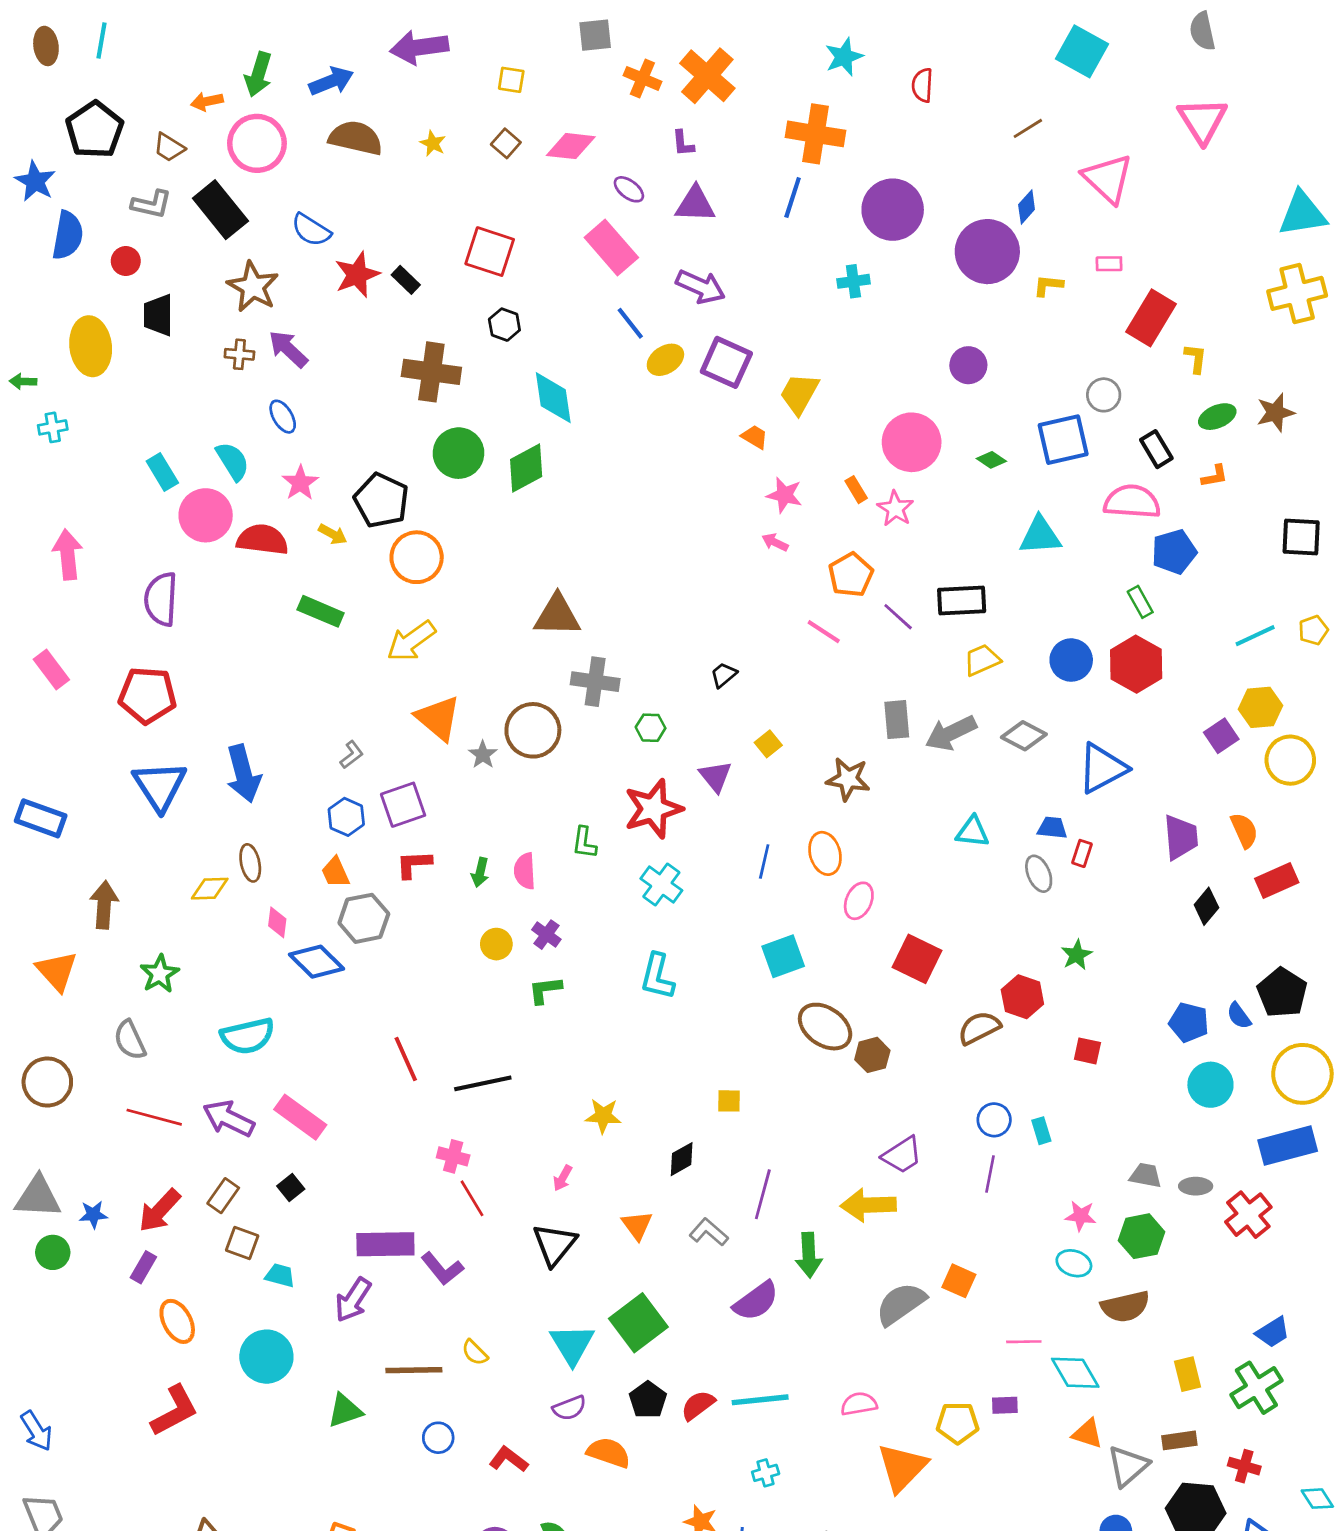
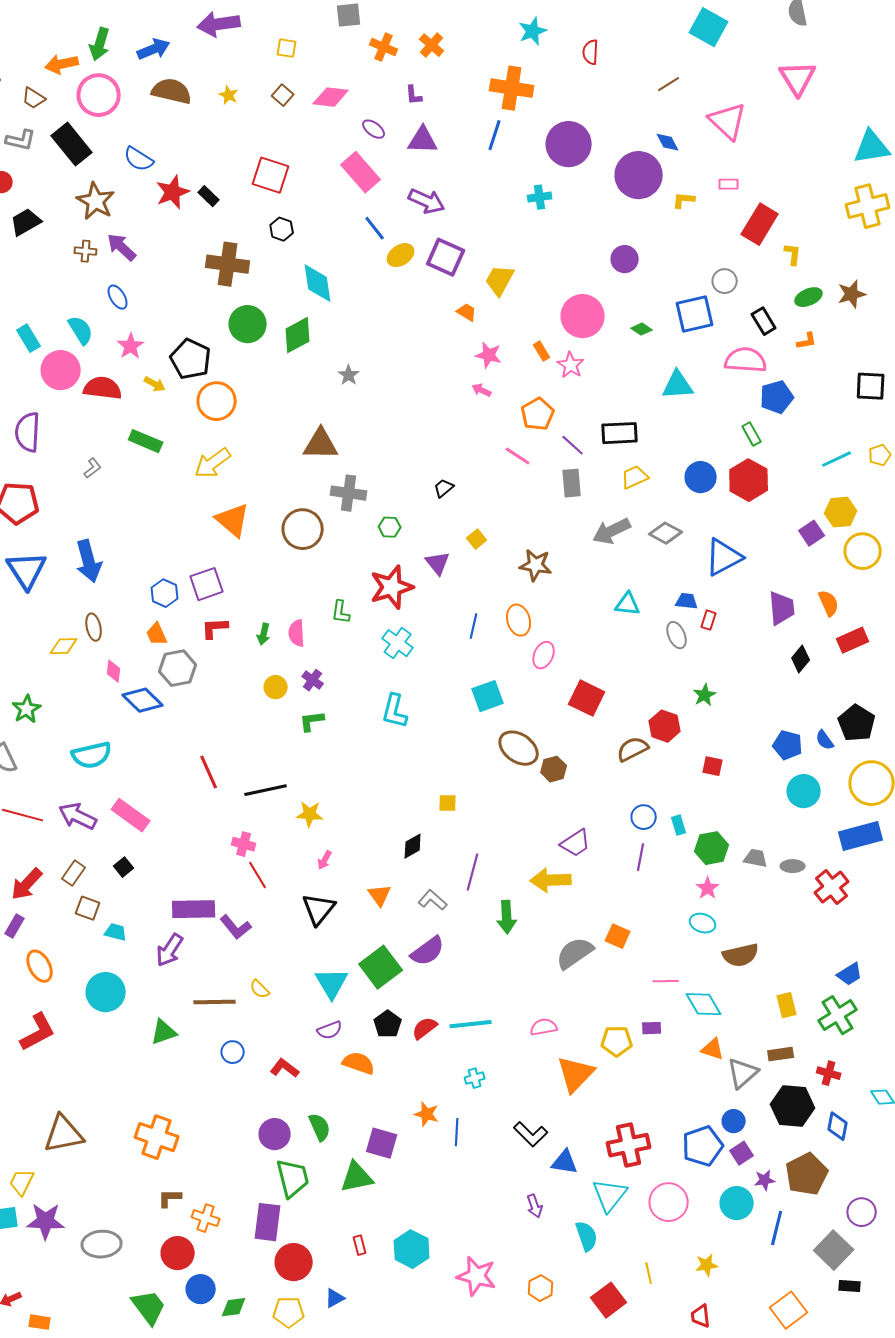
orange cross: (707, 76) -> (432, 45), size x0.6
orange arrow: (207, 101) -> (62, 64), size x1.4
blue diamond: (1027, 207) -> (668, 142), turned -70
black trapezoid: (158, 315) -> (26, 222), turned 60
gray rectangle: (897, 720) -> (572, 483), moved
gray L-shape: (352, 755) -> (93, 468), moved
gray star: (483, 755) -> (349, 375), moved
yellow star: (603, 1116) -> (310, 814), moved
pink star: (1081, 1216) -> (708, 888), turned 30
green hexagon: (1142, 1236) -> (712, 848), moved
purple semicircle: (756, 1301) -> (428, 951), moved

